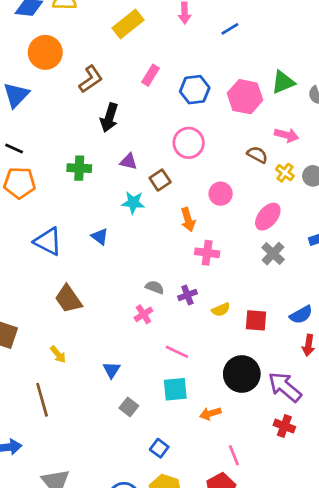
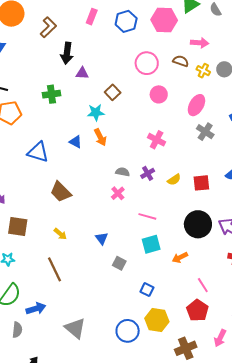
pink circle: (189, 143) -> (147, 63), moved
purple triangle: (129, 162) -> (82, 73), moved
orange arrow: (188, 220) -> (100, 137), moved
pink cross: (207, 253) -> (157, 140), turned 30

